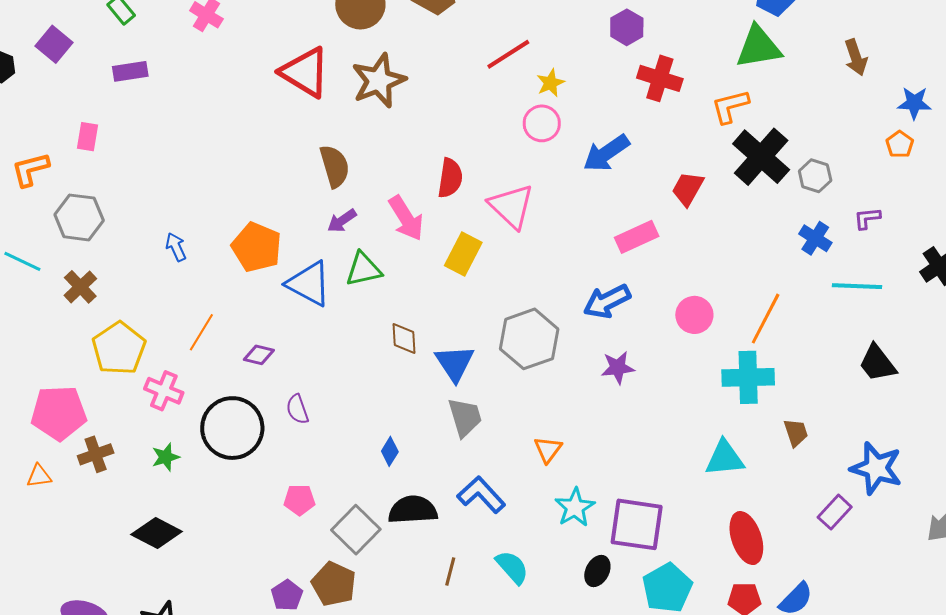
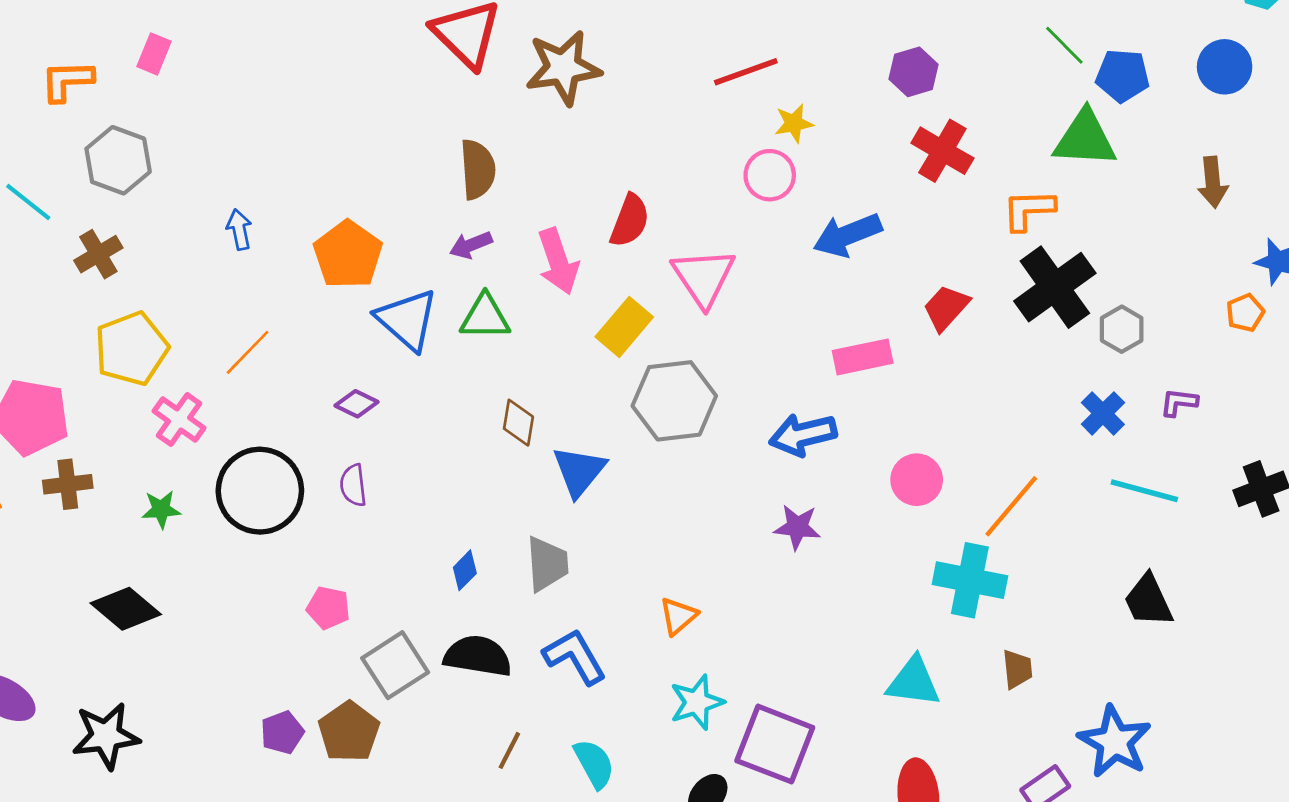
gray hexagon: (529, 339) -> (674, 401), moved
purple diamond: (259, 355) -> (357, 404), moved
gray trapezoid: (465, 417) -> (547, 564), moved

